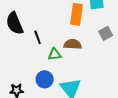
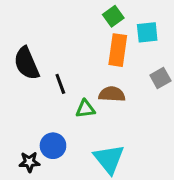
blue circle: (45, 79) -> (53, 146), moved

